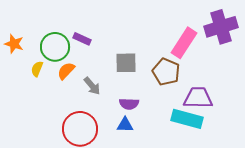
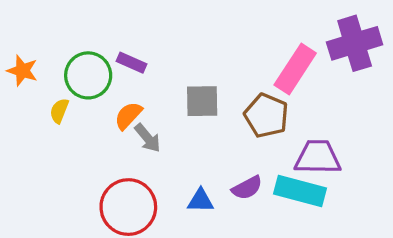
orange semicircle: (66, 71) -> (128, 116), moved
purple semicircle: (129, 104) -> (247, 188), moved, turned -30

